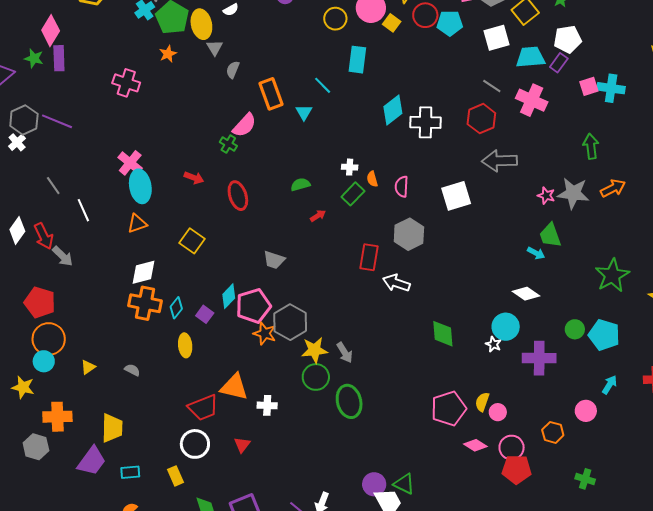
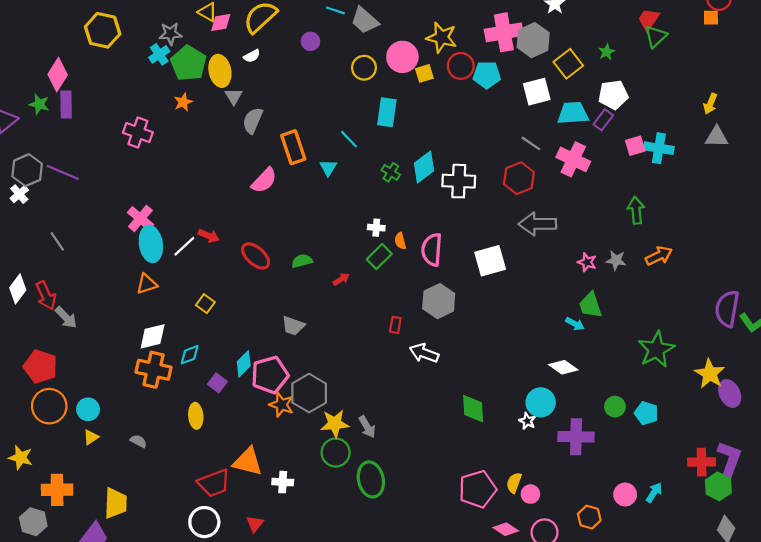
yellow square: (392, 23) -> (424, 73), turned 36
gray semicircle: (233, 70) -> (253, 120), size x1.4
green cross: (228, 144) -> (391, 172), moved
green semicircle: (300, 185) -> (302, 261), moved
pink semicircle: (402, 187) -> (432, 250), size x1.4
gray star: (573, 193) -> (616, 260), size x0.6
red ellipse: (238, 196) -> (256, 256), turned -32
white line: (83, 210) -> (184, 246), moved, turned 70
yellow square: (192, 241) -> (205, 304), size x0.7
red rectangle: (369, 257) -> (395, 325), size x0.6
cyan diamond: (176, 308) -> (190, 355), moved, turned 30
cyan pentagon: (604, 335) -> (646, 413), size x0.7
cyan circle: (44, 361) -> (88, 409), moved
cyan arrow: (610, 385) -> (654, 493), moved

